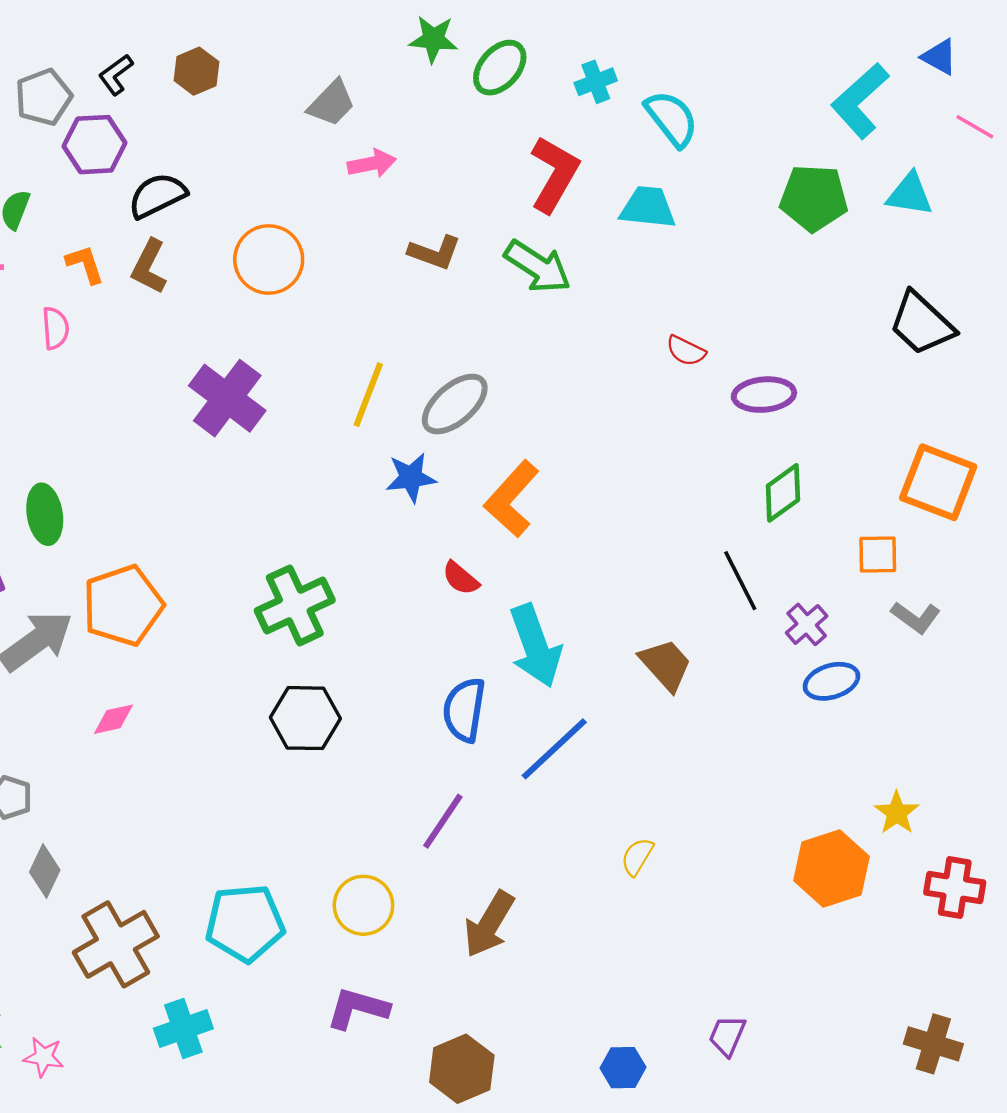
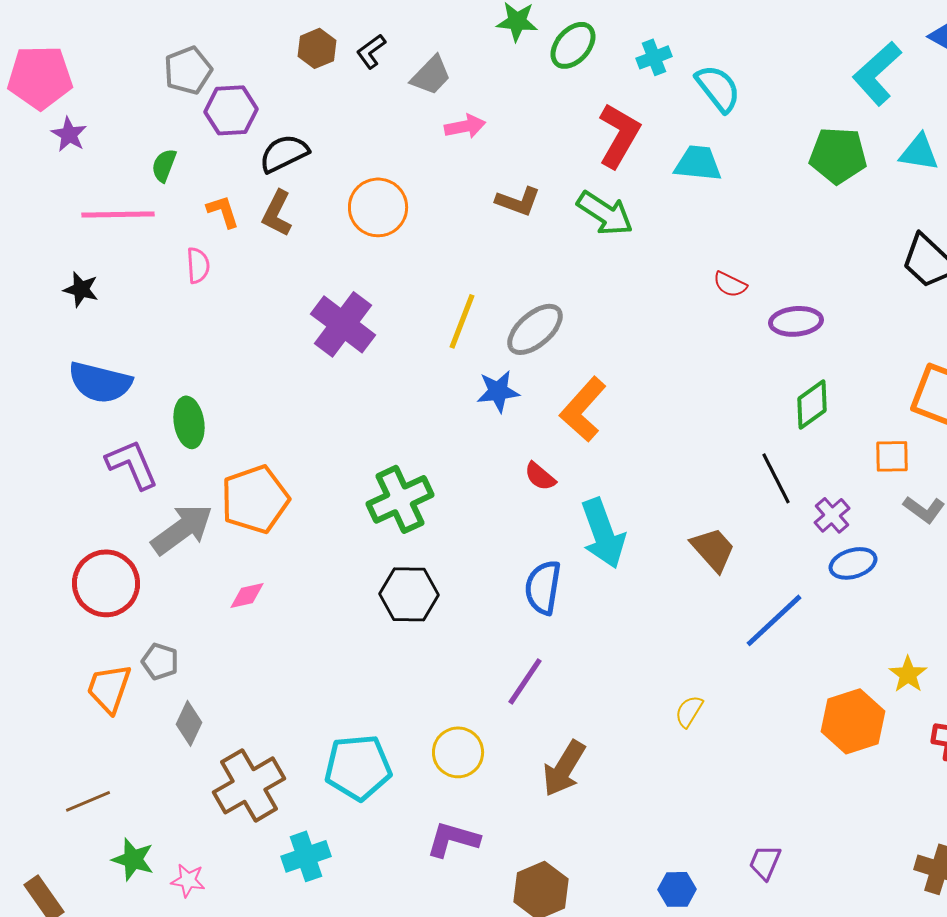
black L-shape: (116, 75) -> (371, 51), moved
blue line: (554, 749) -> (774, 620), moved

